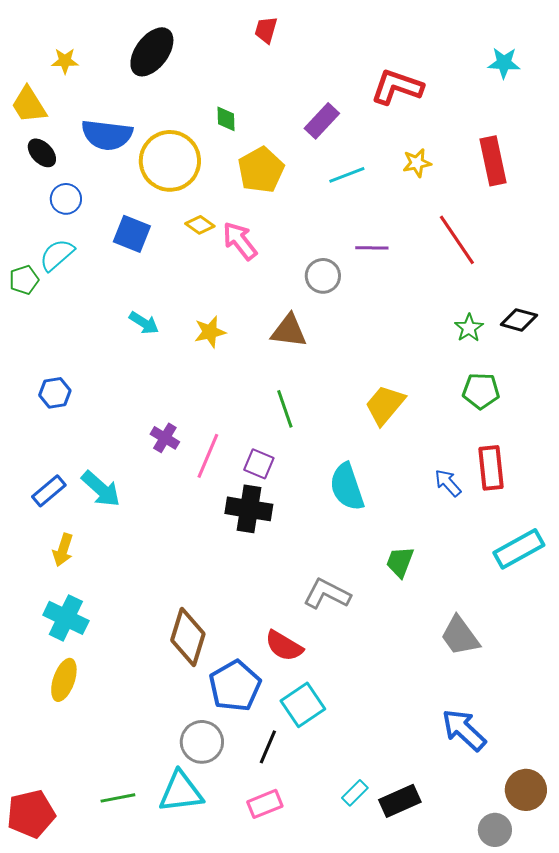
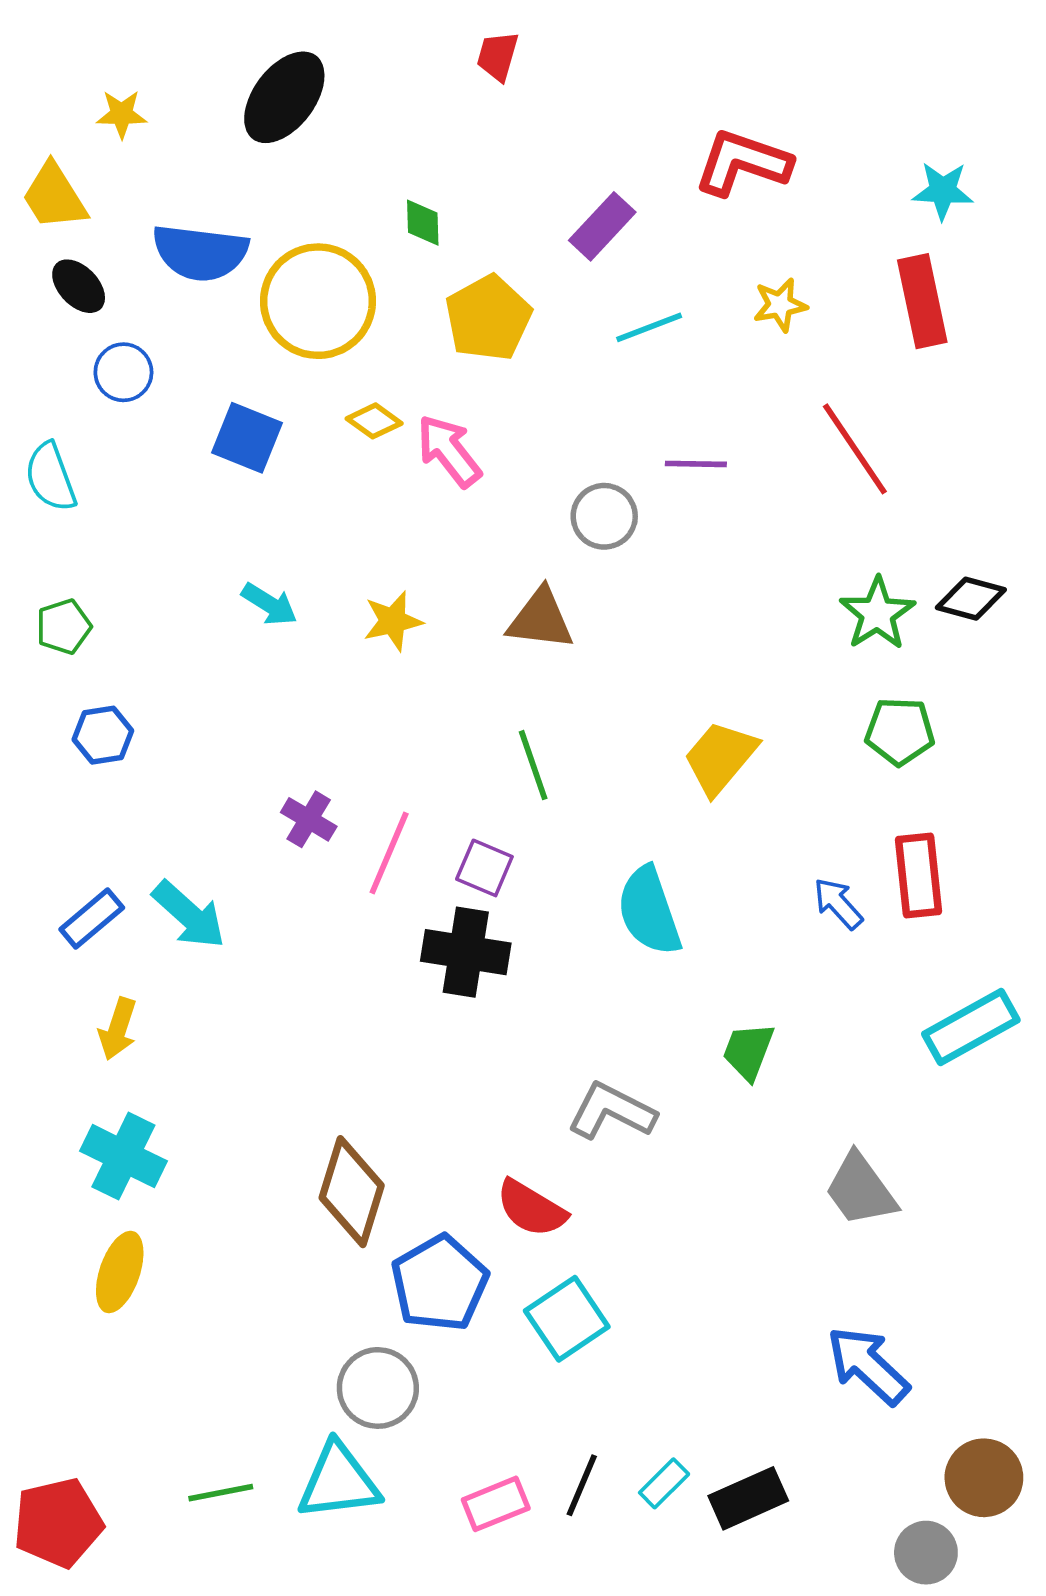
cyan star: (504, 63) -> (943, 191), moved
cyan semicircle: (57, 255) -> (51, 477), moved, turned -69
green pentagon: (24, 280) -> (64, 627), moved
green star: (469, 328) -> (877, 614), size x1.4
black line: (268, 747) -> (582, 1485), moved

